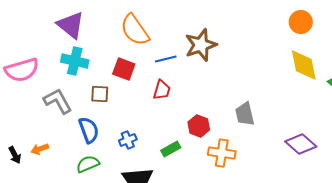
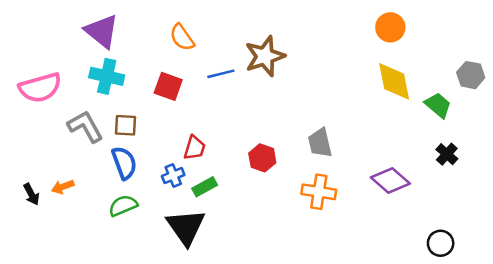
orange semicircle: (135, 30) -> (182, 37), size x0.7
red trapezoid: (162, 90) -> (195, 148), moved
brown square: (100, 94) -> (126, 125), moved
green rectangle: (171, 149) -> (205, 187), moved
orange cross: (222, 153) -> (319, 192), moved

